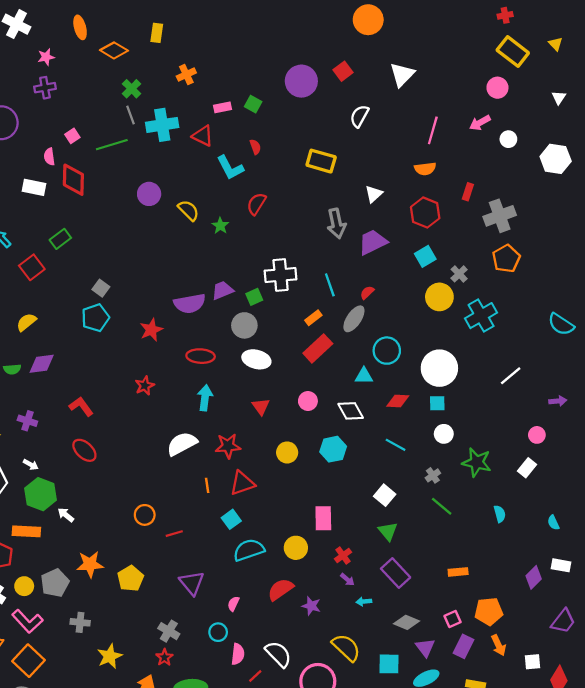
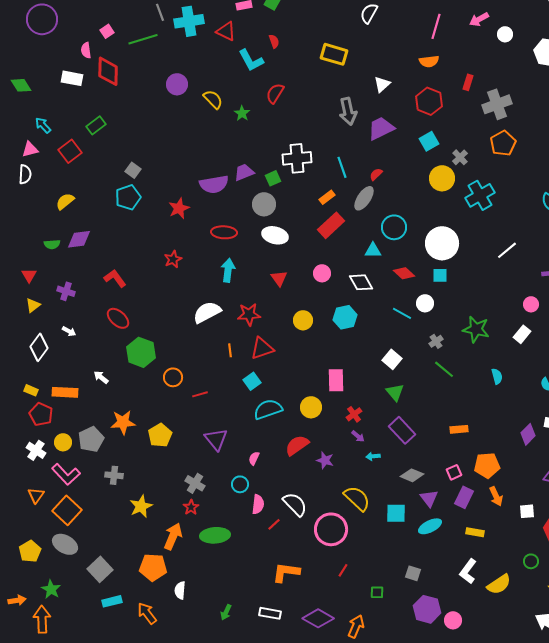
red diamond: (398, 401) -> (404, 273), turned 40
white circle: (444, 434) -> (425, 303), moved
green hexagon: (41, 494) -> (141, 352), moved

